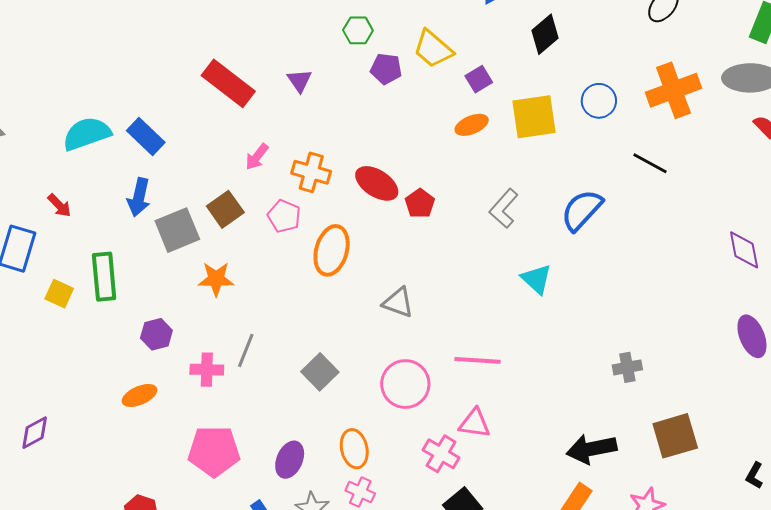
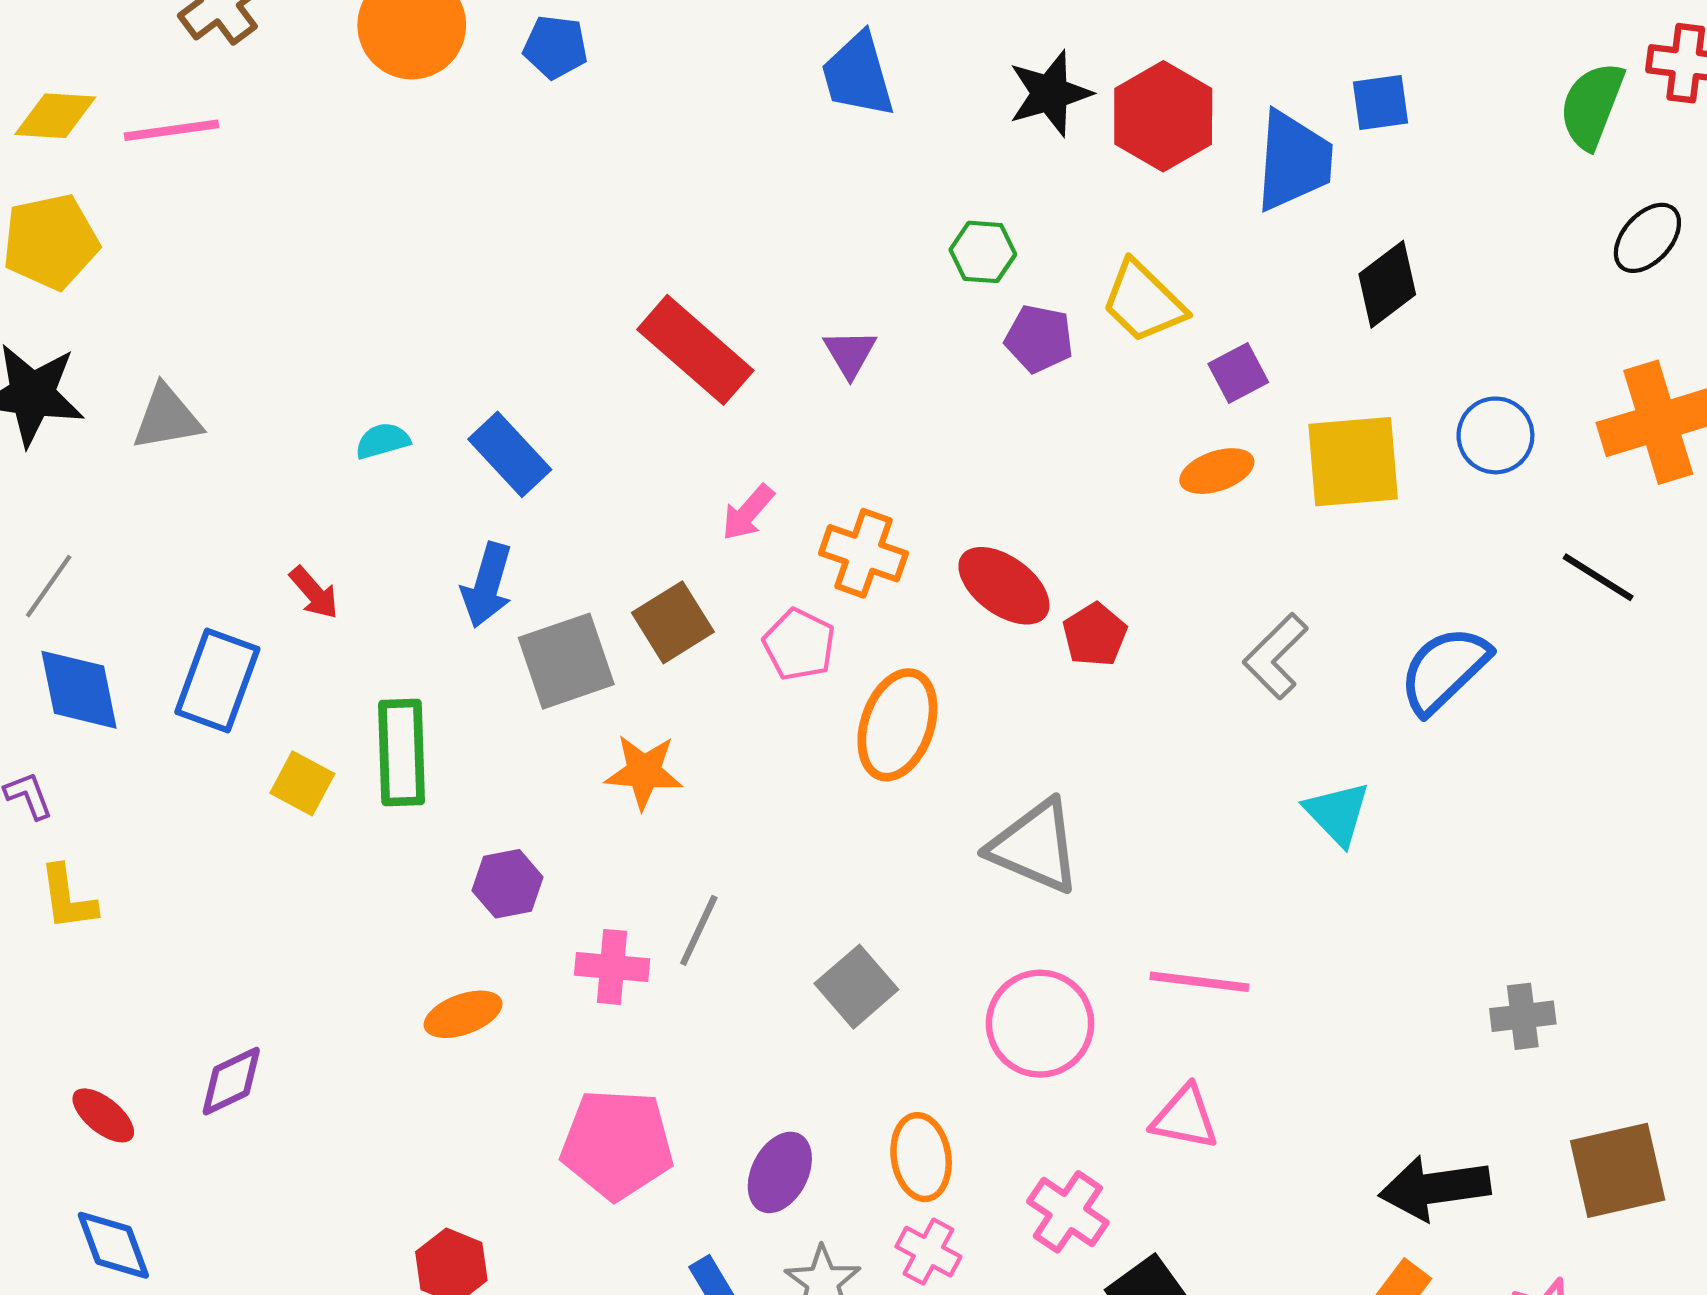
cyan semicircle: (87, 134) -> (383, 441), size x0.5
gray triangle: (398, 303) -> (1035, 846), size x1.4
pink cross: (441, 454) -> (1068, 1212), moved

